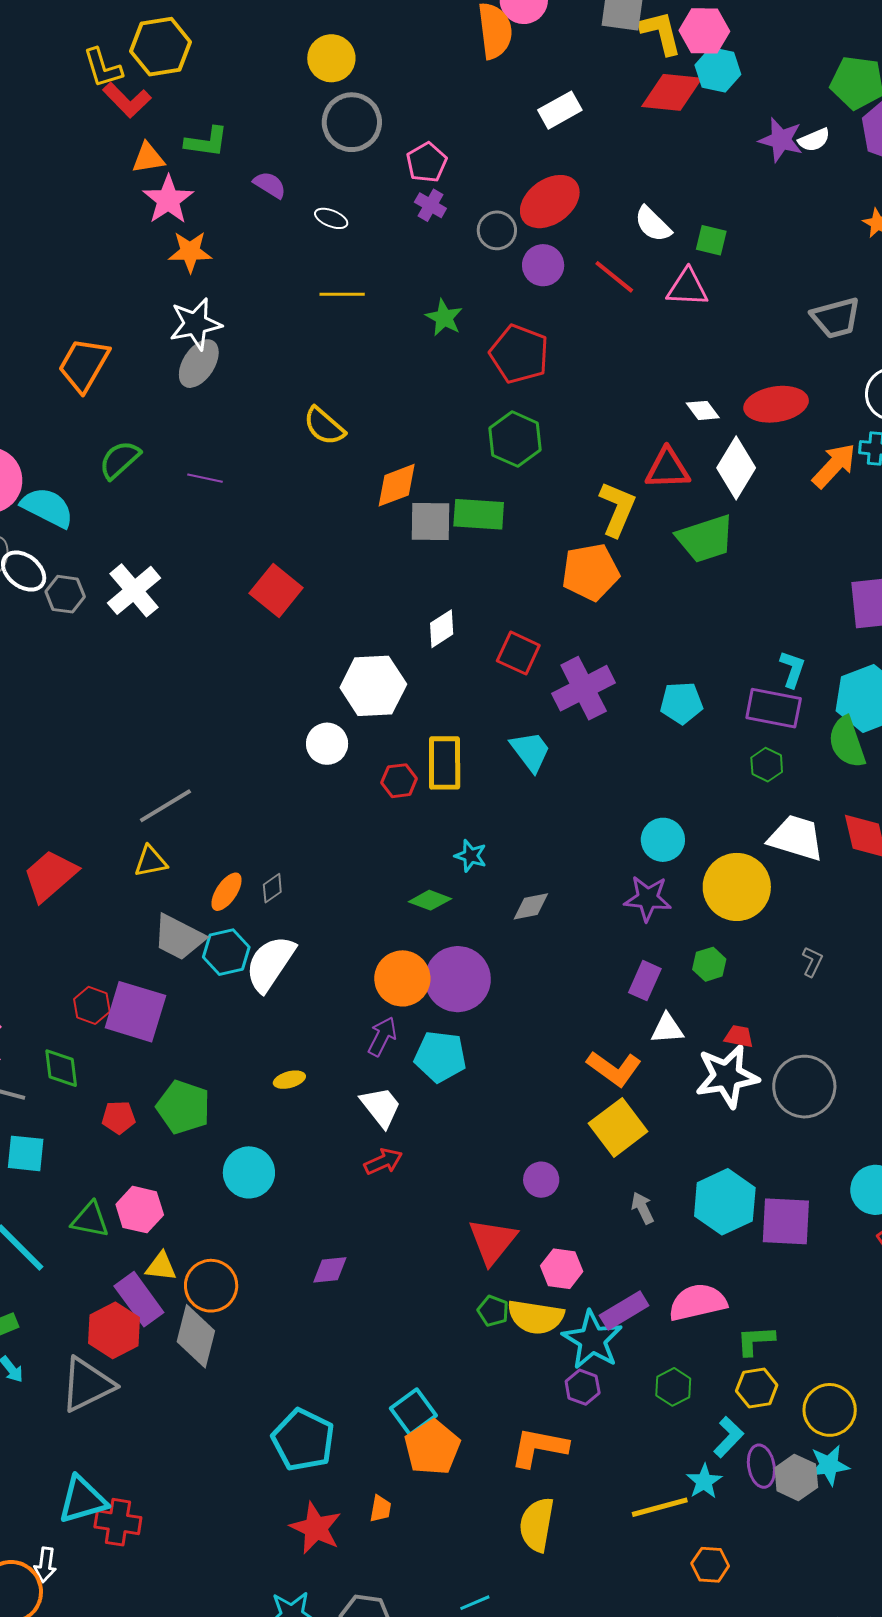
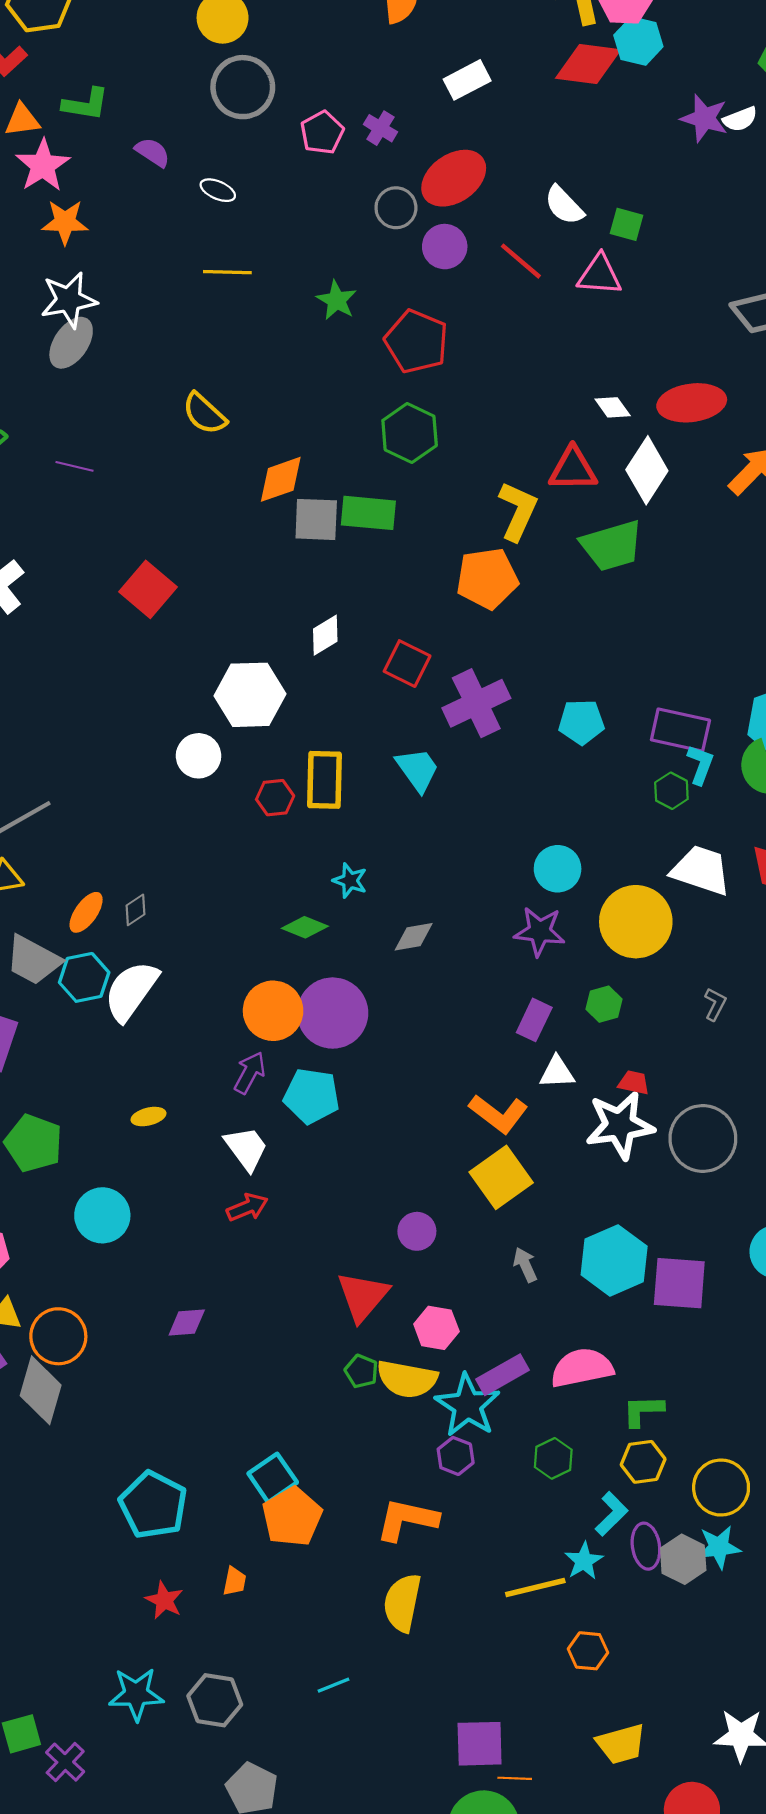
purple cross: (430, 205) -> (380, 128), moved
cyan L-shape: (792, 669) -> (700, 765), moved
red star: (316, 1528) -> (164, 1600), size x0.7

